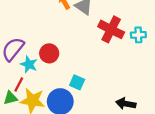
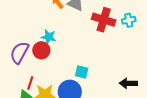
red circle: (49, 53) -> (41, 50), moved
cyan star: (29, 64) -> (49, 37), moved

